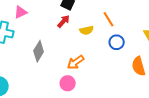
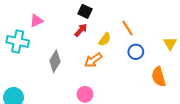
yellow semicircle: (87, 30) -> (105, 39), turned -40
orange arrow: (76, 62) -> (93, 60), moved

